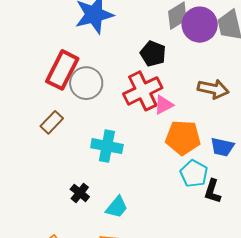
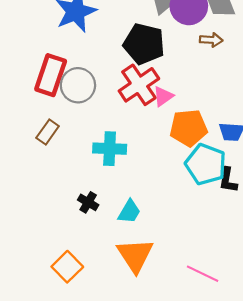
black pentagon: (153, 54) -> (144, 44), size x1.5
brown arrow: (213, 89) -> (211, 40), moved, size x0.7
cyan pentagon: (194, 174) -> (206, 164), size x1.4

